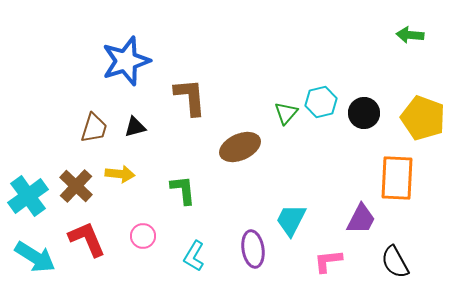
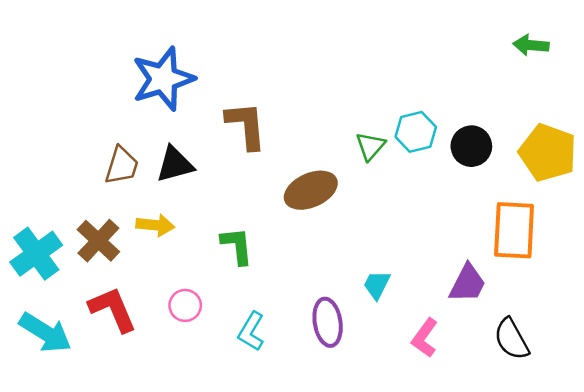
black triangle: (135, 127) -> (175, 164), size x1.4
cyan trapezoid: (291, 220) -> (377, 285), size x0.7
pink L-shape: (328, 261) -> (425, 338), turned -48

